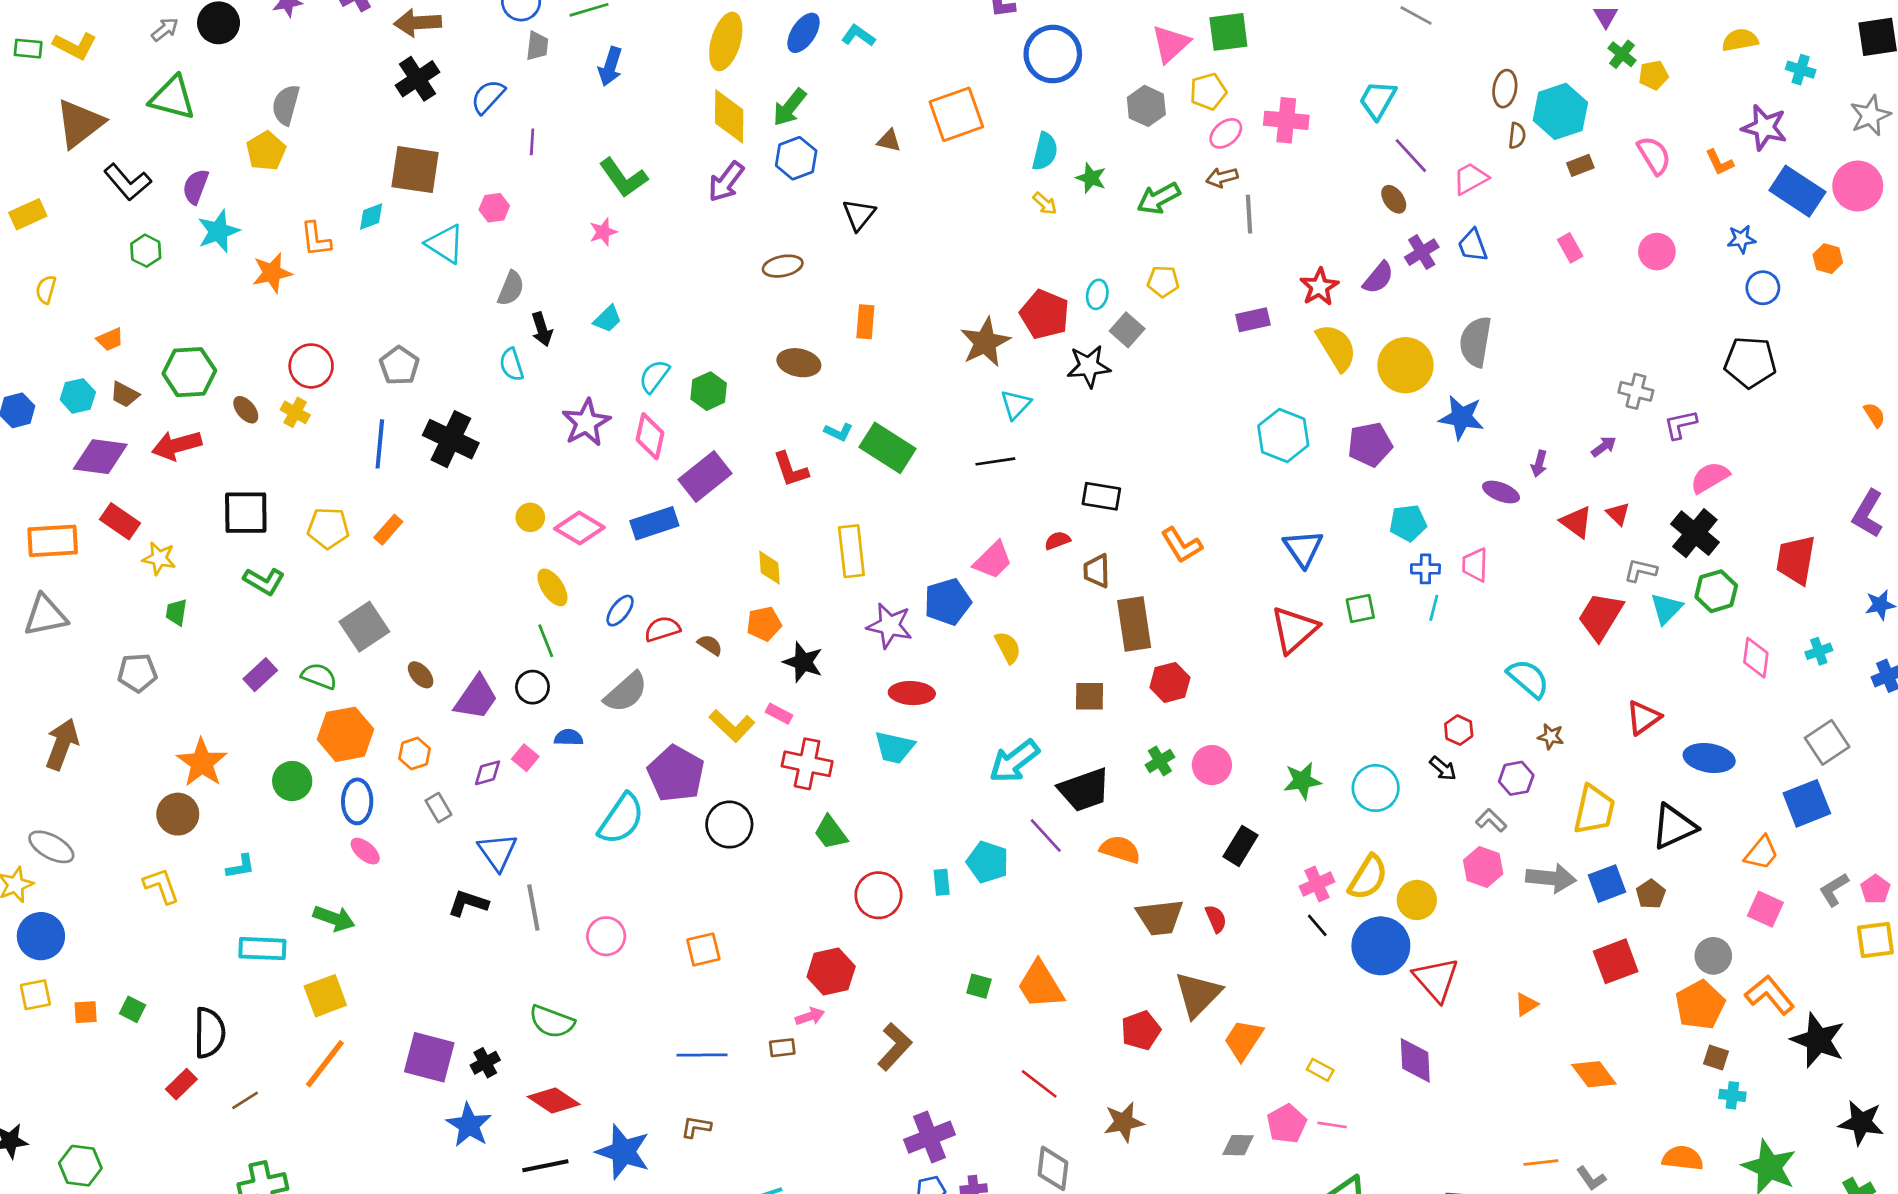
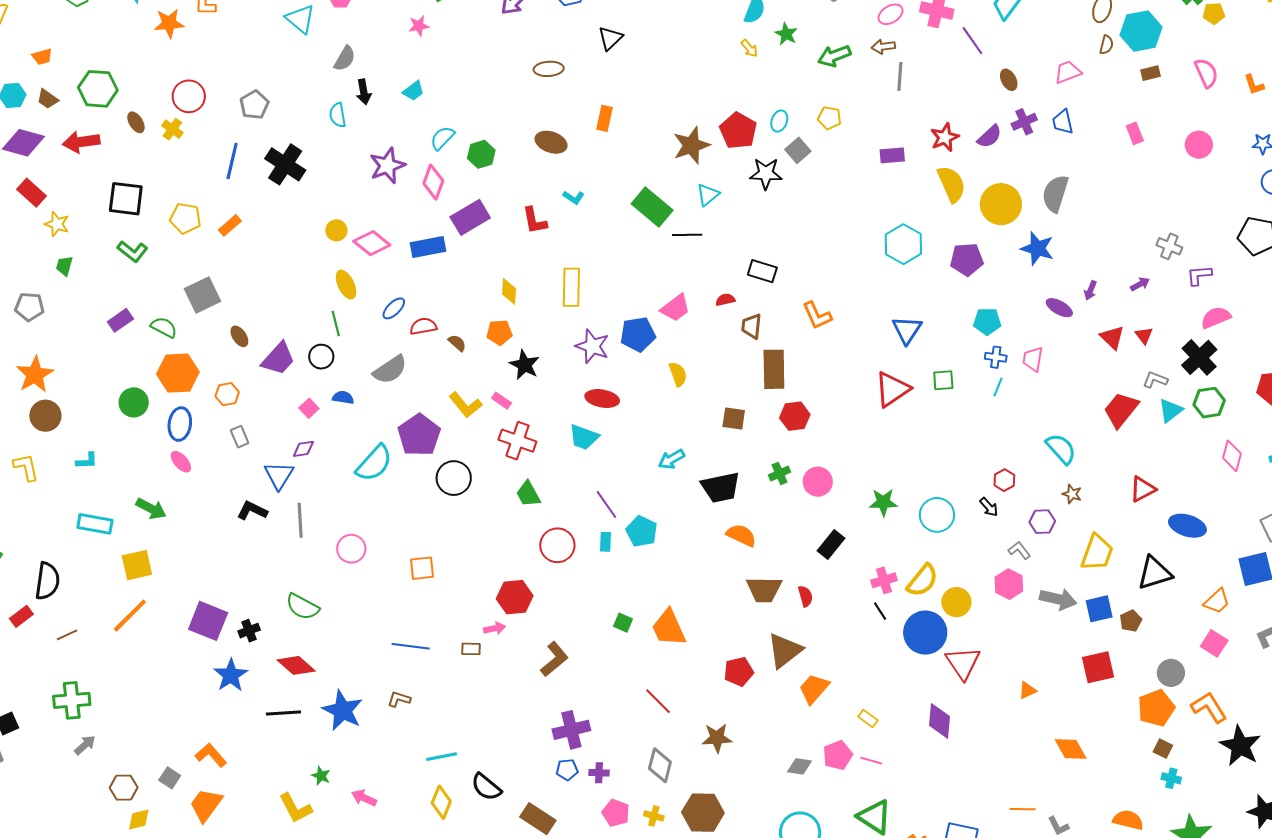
purple line: (1411, 156) -> (972, 41), moved
green rectangle: (887, 448) -> (652, 207), moved
cyan arrow: (1014, 761) -> (671, 459), size x0.7
orange star: (202, 763) -> (35, 374), moved
purple diamond: (487, 773) -> (303, 449), moved
purple line: (1046, 835) -> (606, 505), moved

